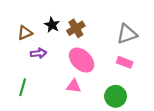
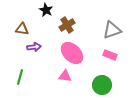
black star: (52, 25) -> (46, 10), moved
brown triangle: (25, 33) -> (22, 29), turned 32

